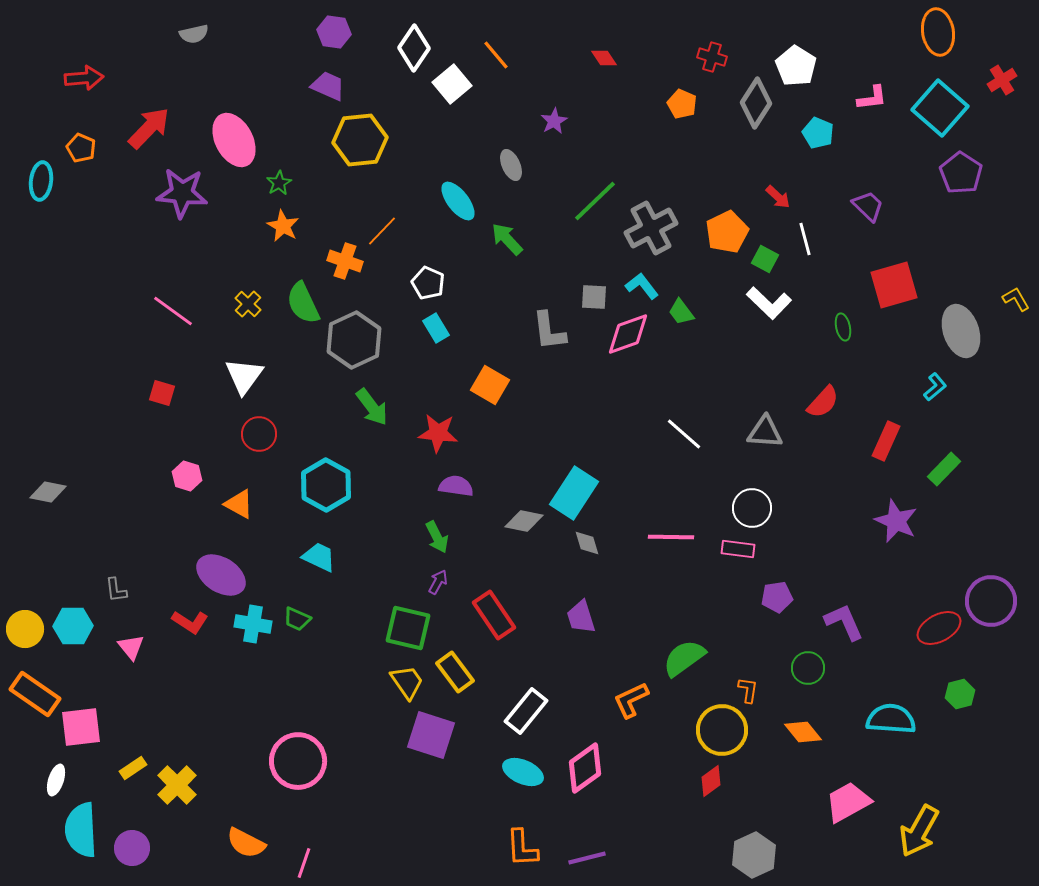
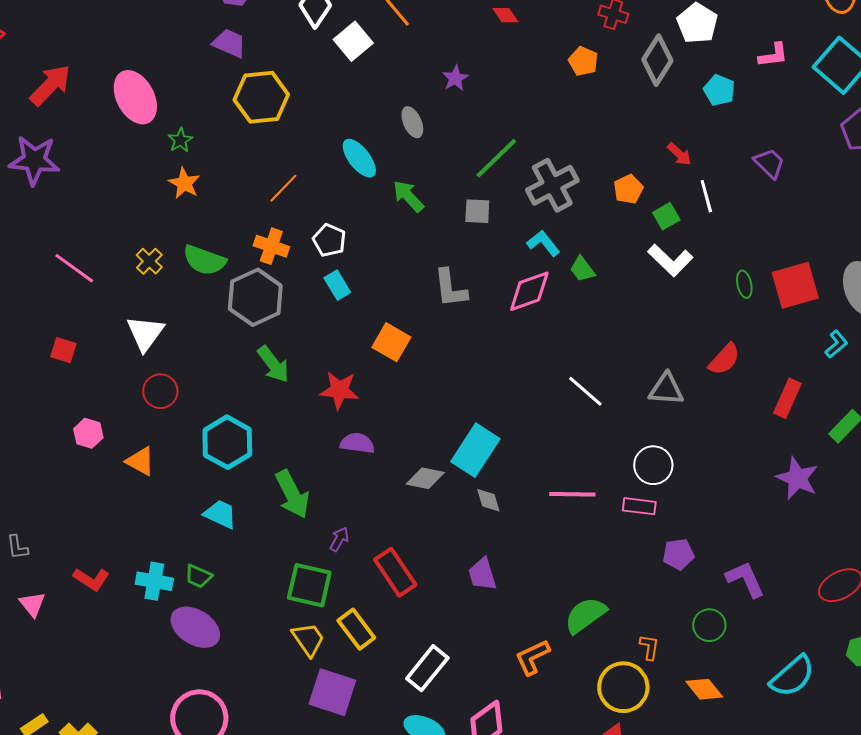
purple star: (182, 193) -> (34, 160), moved
orange pentagon: (727, 232) -> (628, 189), size x0.7
green square: (765, 259) -> (666, 216), turned 32
orange cross: (345, 261) -> (271, 246), moved
red square: (894, 285) -> (795, 285), moved
gray square: (594, 297) -> (477, 211), moved
green semicircle: (303, 303) -> (204, 260), turned -45
green arrow: (437, 537) -> (292, 494), moved, size x1.5
purple ellipse: (221, 575) -> (195, 627), moved
cyan semicircle: (891, 719) -> (792, 676), turned 135

